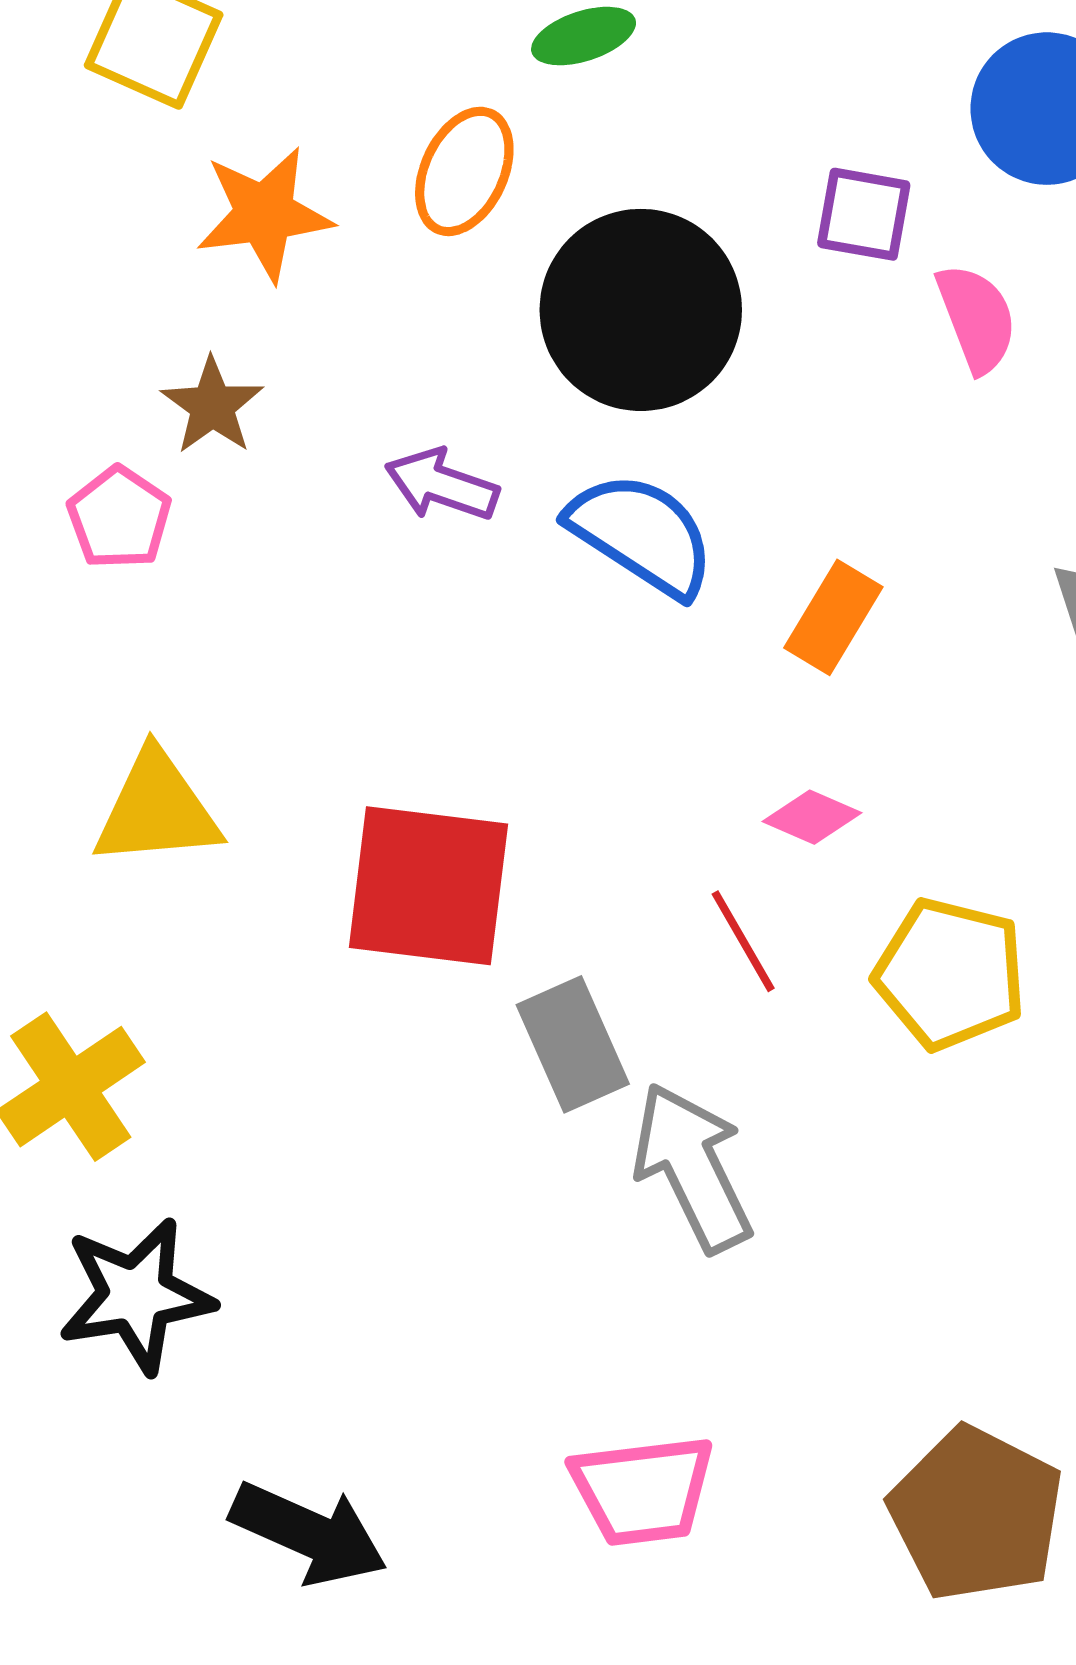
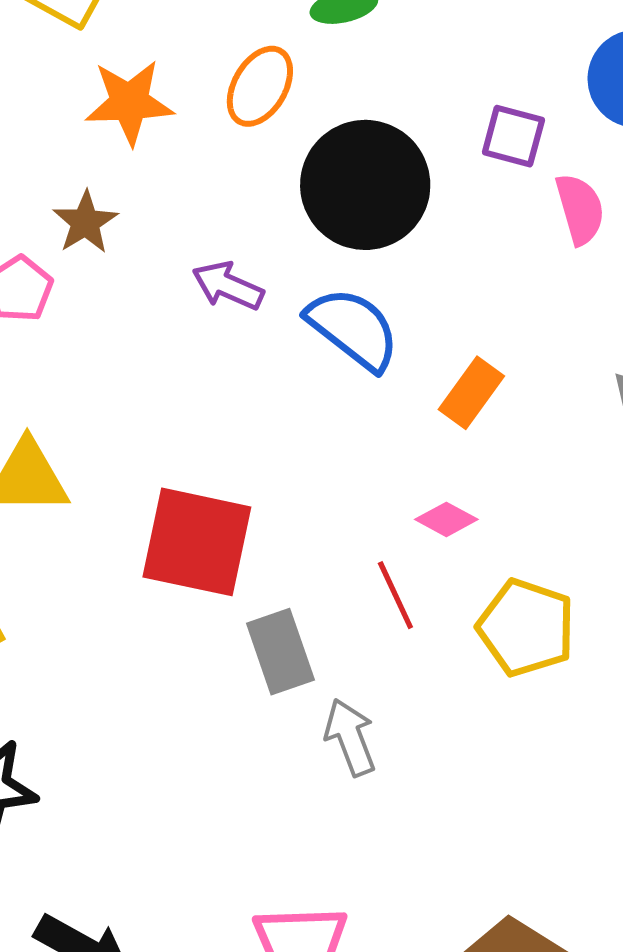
gray arrow: (692, 1167) -> (350, 737), size x0.7

